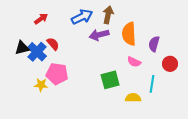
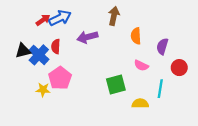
blue arrow: (82, 17) -> (60, 18), moved
orange semicircle: (129, 34) -> (136, 36), size x0.7
purple arrow: (99, 35) -> (87, 37), moved
red semicircle: (53, 44) -> (56, 46), turned -136
pink pentagon: (57, 74) -> (60, 78), turned 30

